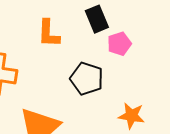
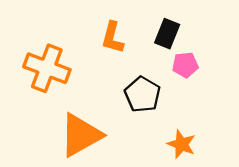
black rectangle: (97, 19) -> (167, 34), turned 32

